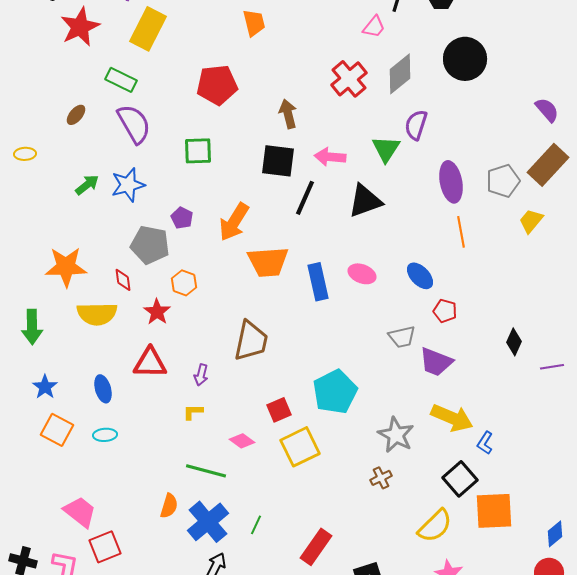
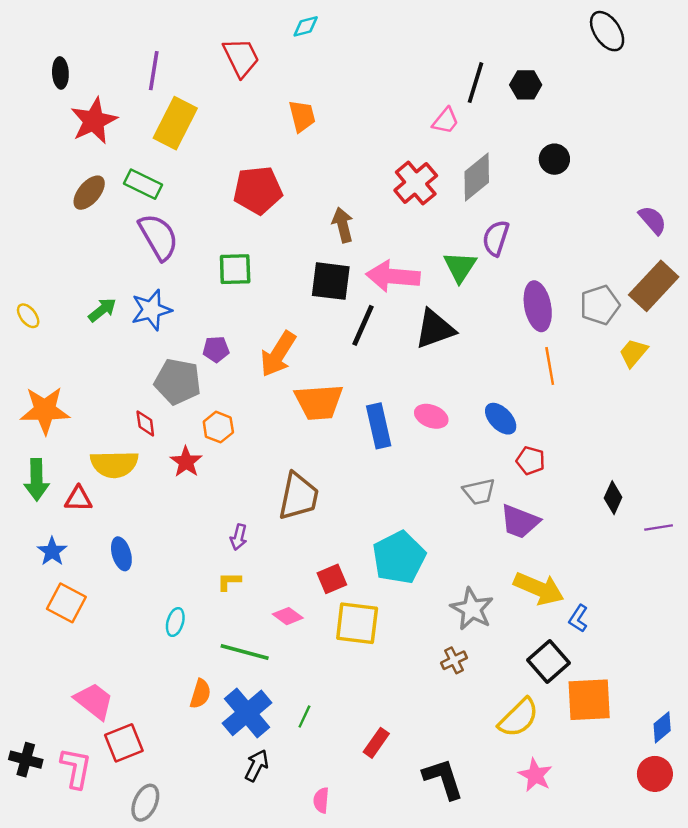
black circle: (465, 59) -> (554, 159), size x0.6
brown ellipse: (76, 115) -> (89, 193), moved, size x1.4
yellow ellipse: (25, 154) -> (28, 316), moved, turned 55
pink arrow: (330, 157) -> (393, 276), size x1.4
purple pentagon: (182, 218) -> (216, 349), turned -30
orange star: (66, 267) -> (45, 410), moved
red triangle: (150, 363) -> (78, 499), moved, size x0.7
cyan ellipse: (105, 435) -> (175, 622), moved, turned -70
yellow square: (300, 447) -> (357, 623), turned 33
red rectangle: (316, 547) -> (376, 743), size x0.7

